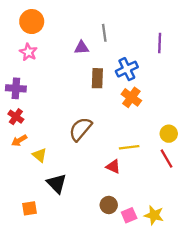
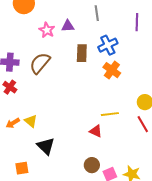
gray line: (104, 33) -> (97, 13), moved
pink star: (28, 52) -> (47, 30), moved
brown semicircle: (80, 129) -> (40, 63), moved
orange arrow: (19, 140) -> (13, 123), moved

